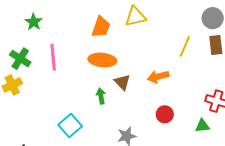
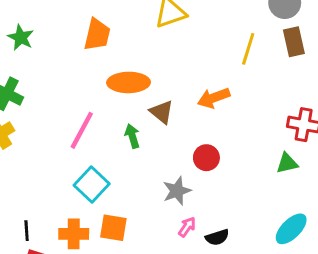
orange trapezoid: (101, 27) -> (97, 35), moved
pink line: (53, 57) -> (82, 130), moved, turned 40
red circle: (165, 114) -> (206, 158), moved

